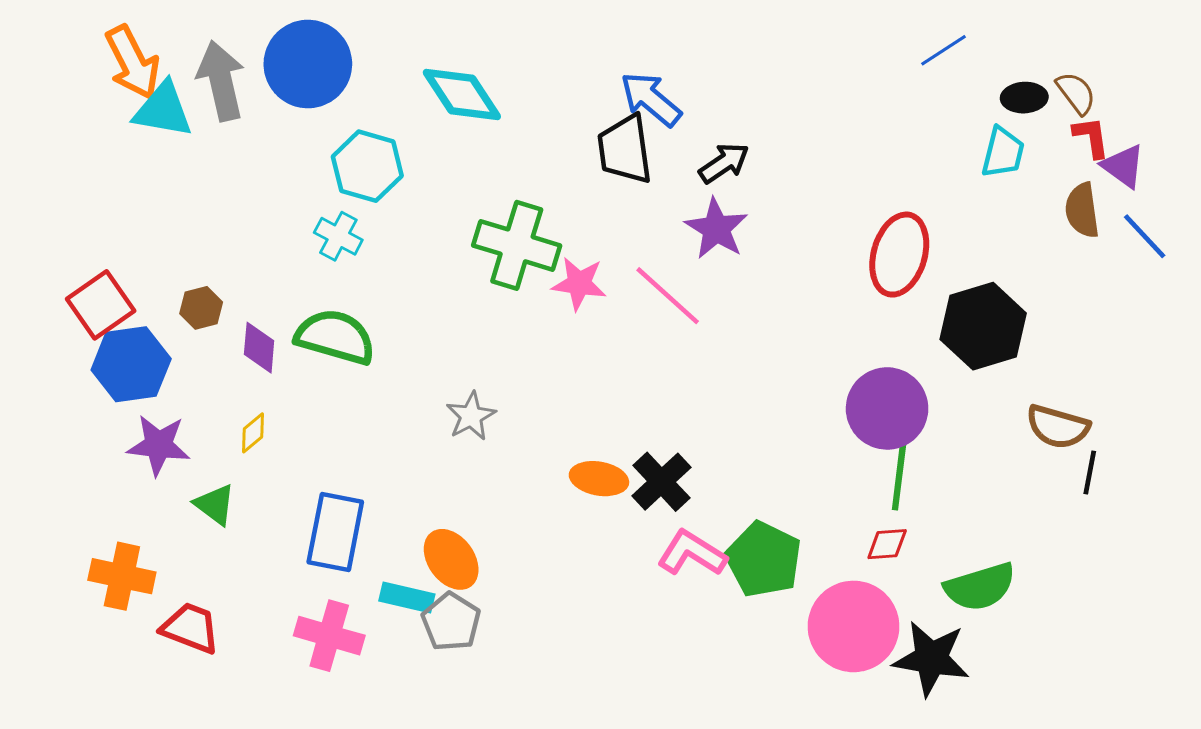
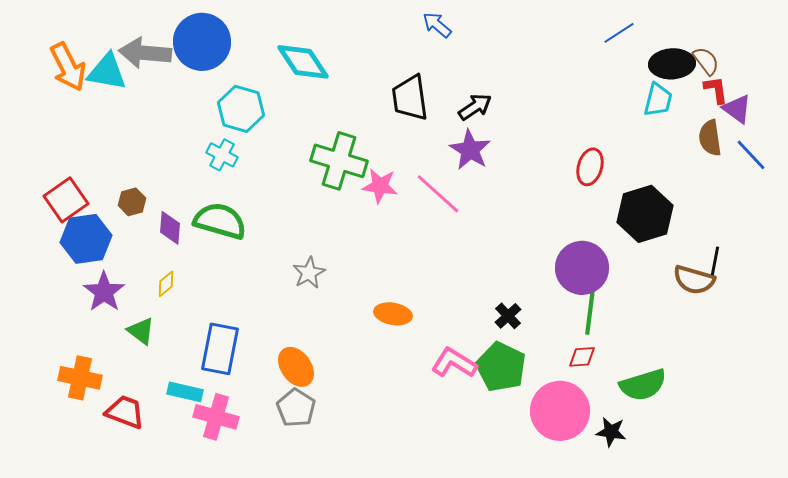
orange arrow: (133, 62) -> (68, 67), moved
gray arrow: (221, 81) -> (145, 53), turned -72
black ellipse: (1024, 98) -> (672, 64), size x1.5
blue arrow: (651, 99) -> (437, 25), moved, size x0.7
red ellipse: (899, 255) -> (590, 167), size x0.7
purple star: (158, 445) -> (104, 292), turned 30
black line: (1090, 473) -> (715, 261), moved
black cross: (661, 482) -> (508, 316), moved, size x0.7
cyan rectangle: (407, 597) -> (185, 392), moved
black star: (931, 658) -> (611, 432), size x0.6

